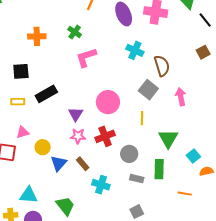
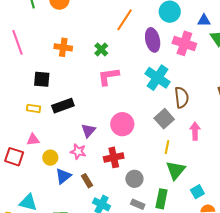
cyan cross: (135, 50) -> (158, 78), size x1.4
yellow line: (142, 118) -> (167, 147), moved
pink star: (78, 136) -> (78, 152), moved

